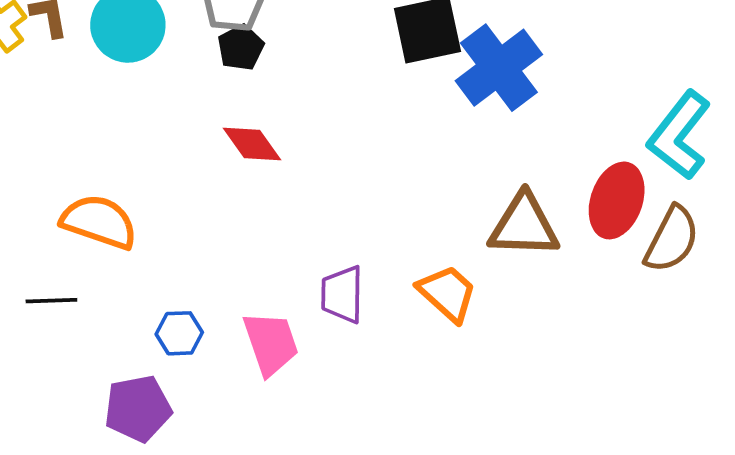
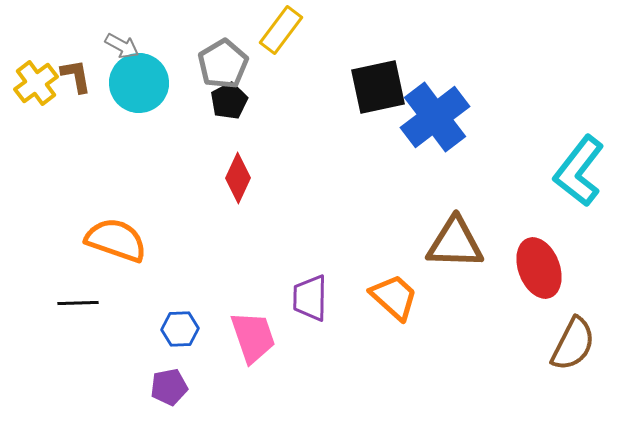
red diamond: (252, 144) -> (238, 178), turned 60
red ellipse: (617, 200) -> (539, 268), moved, turned -40
brown semicircle: (672, 239) -> (573, 344), moved
purple pentagon: (138, 408) -> (169, 387), moved, size x0.7

